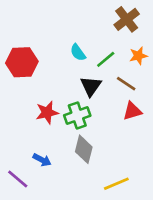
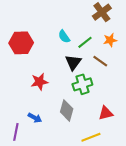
red triangle: (132, 111) -> (106, 113), moved
green cross: (77, 115) -> (82, 84), moved
purple line: (18, 179) -> (16, 132), turned 60

